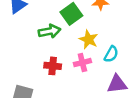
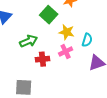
green arrow: (50, 31) -> (29, 41), moved

